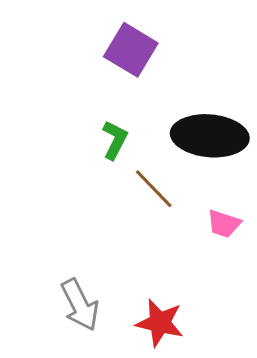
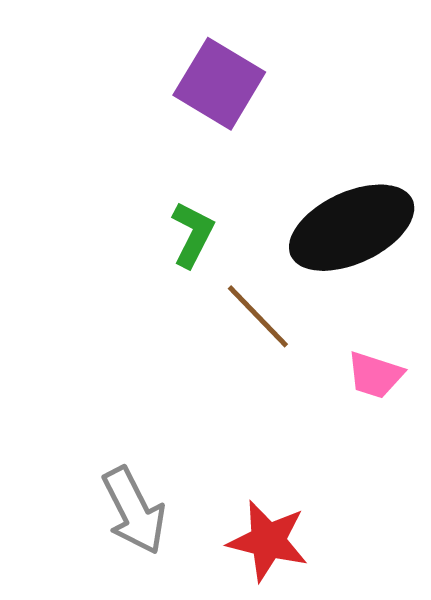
black ellipse: (210, 136) -> (352, 228), turned -30

